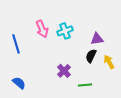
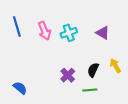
purple triangle: (97, 39) -> (103, 33), moved, turned 40
blue line: (16, 44) -> (17, 26), moved
black semicircle: (91, 56) -> (93, 70), moved

